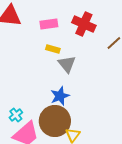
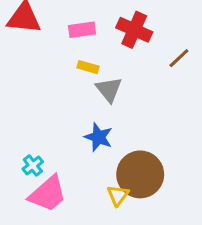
blue star: (60, 96) -> (98, 137), turned -30
brown circle: (55, 121) -> (140, 174), moved

